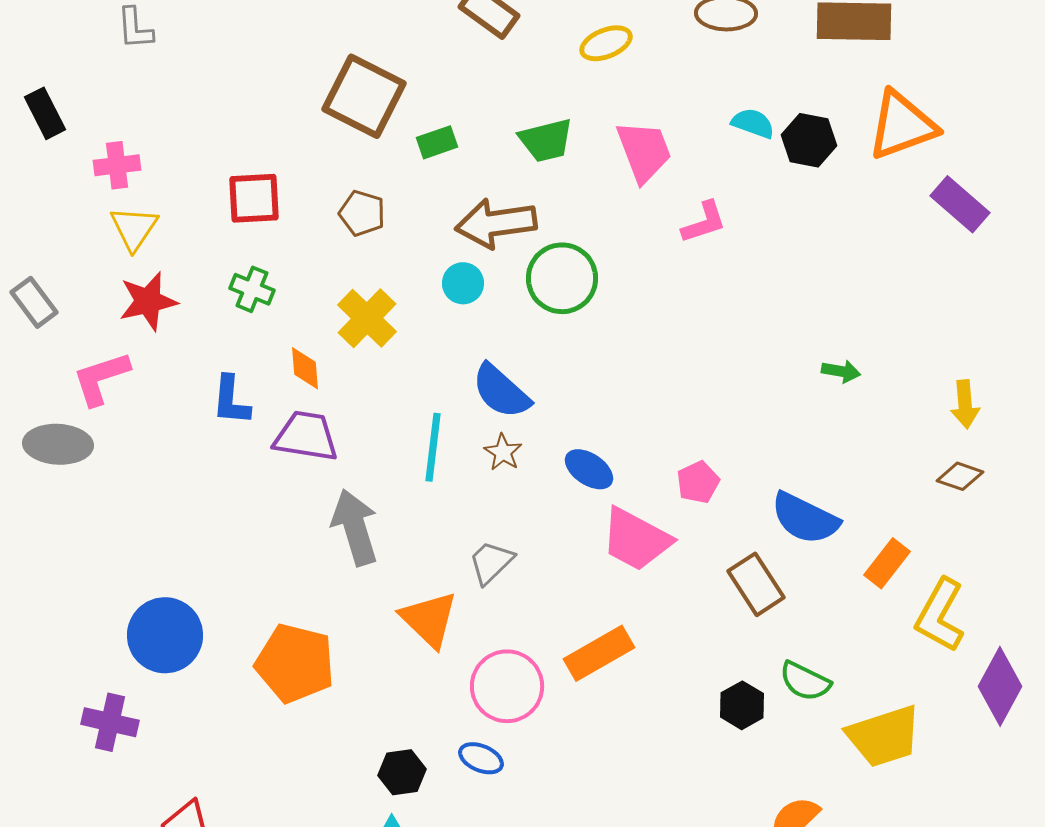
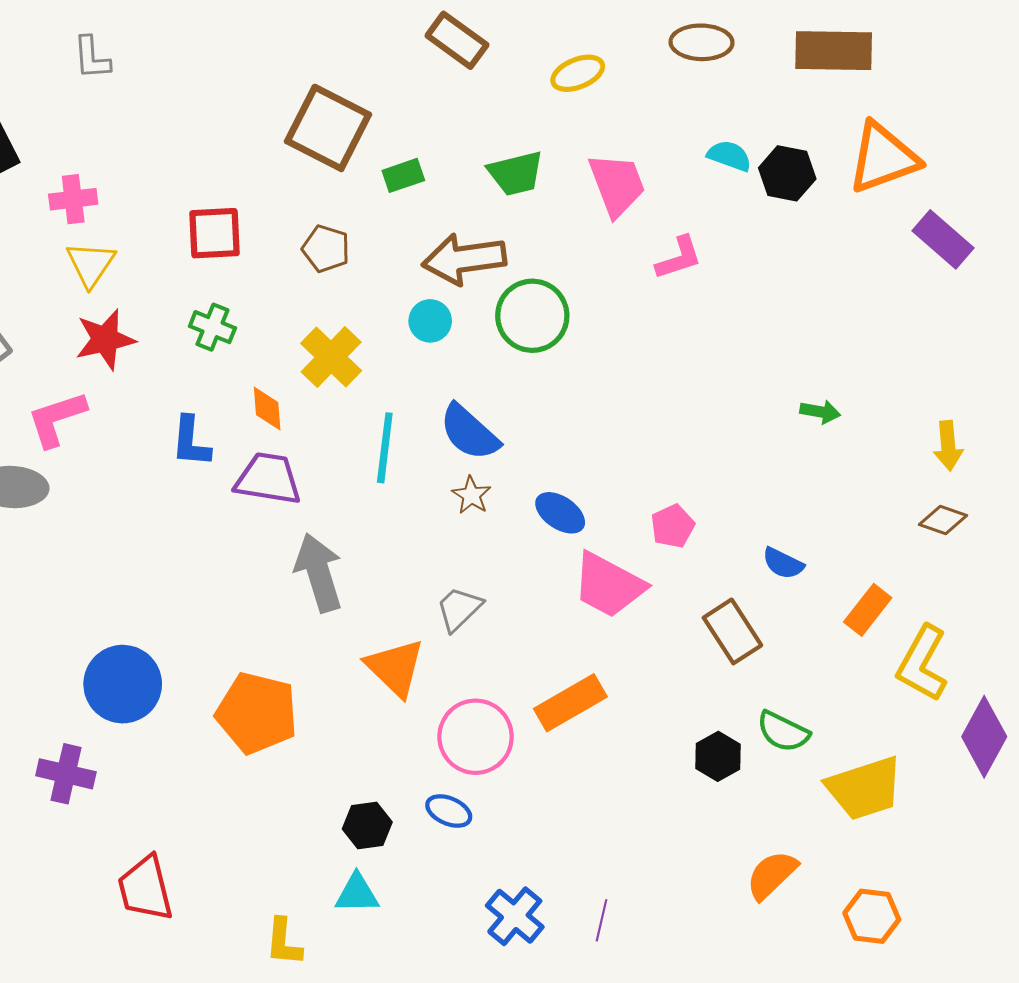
cyan line: (433, 447) -> (385, 448), moved
blue semicircle: (805, 518) -> (783, 563), size x0.6

